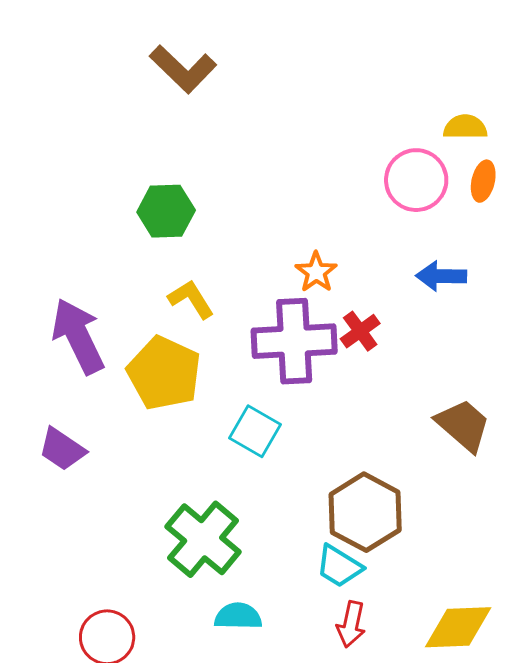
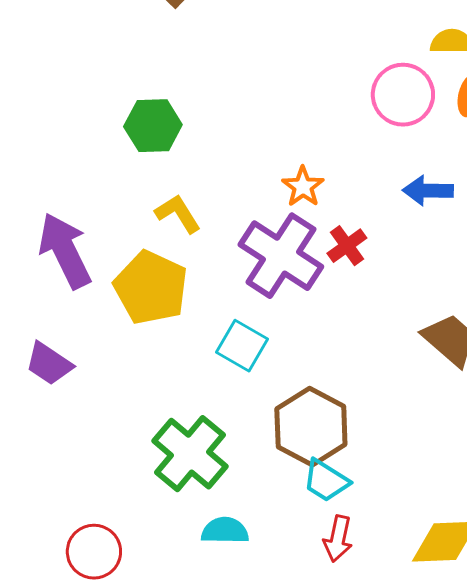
purple cross: (294, 341) -> (281, 256), turned 36
brown hexagon: (365, 512) -> (311, 427), moved

